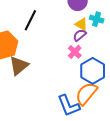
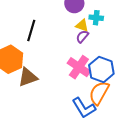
pink cross: (75, 52) -> (79, 67), moved, size x1.6
brown triangle: (19, 66) -> (28, 77), turned 30

